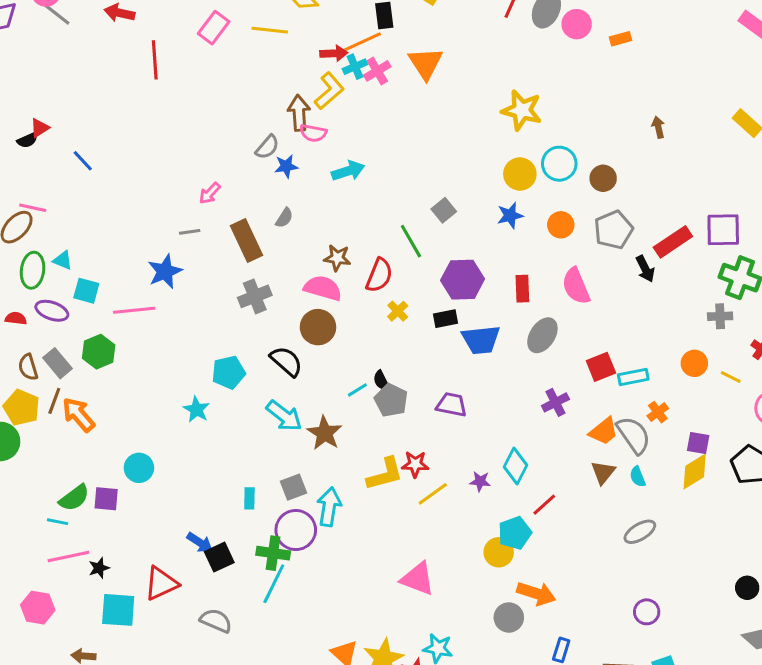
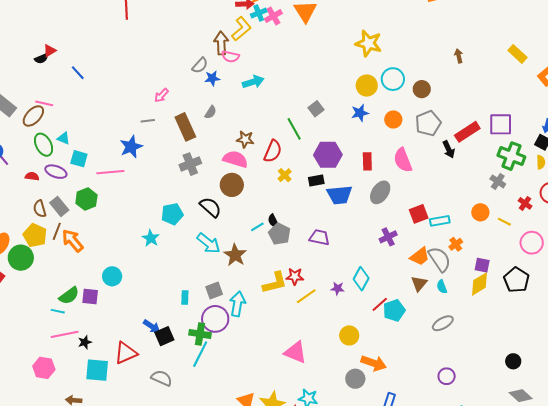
green ellipse: (33, 270) -> (44, 145), turned -35
gray cross: (720, 316) -> (498, 181), turned 35
cyan pentagon: (515, 533) -> (394, 310), moved

